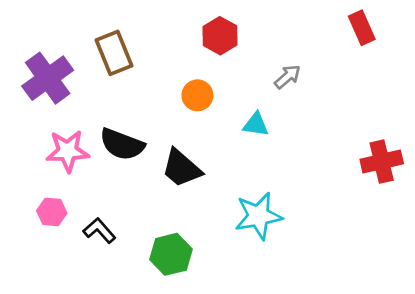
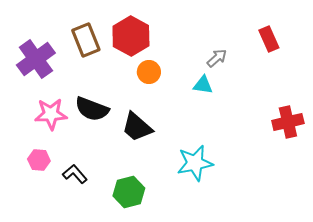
red rectangle: (362, 28) -> (269, 39), moved
red hexagon: (220, 36) -> (131, 36), moved, size x1.4
cyan triangle: (256, 124) -> (203, 85), moved

